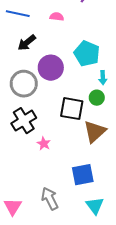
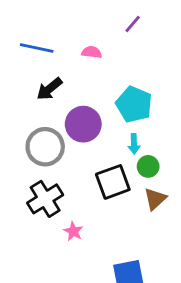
cyan arrow: (103, 78) -> (134, 144), moved
black square: (72, 109) -> (113, 182), turned -30
brown triangle: (95, 132) -> (155, 199), moved, size x0.7

